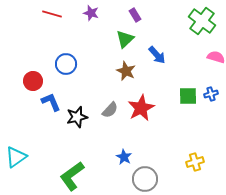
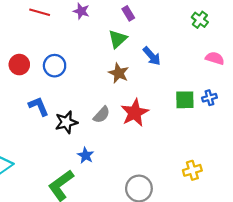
green cross: (202, 21) -> (200, 20), size x0.6
red circle: (33, 81) -> (19, 65), moved
blue star: (124, 157) -> (86, 155), moved

